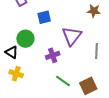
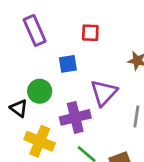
purple cross: (53, 55) -> (75, 117), size x1.5
yellow cross: (16, 74) -> (40, 141), moved, size x1.5

